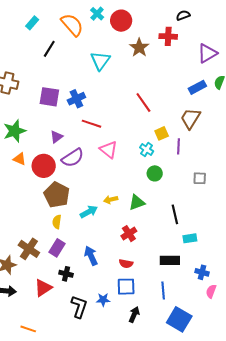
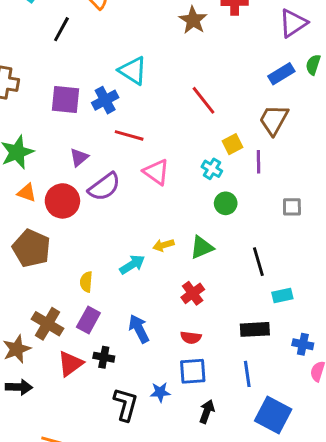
cyan triangle: (100, 61) -> (133, 71), moved, turned -30
brown pentagon: (57, 195) -> (31, 248), moved
red triangle: (43, 288) -> (70, 364), moved

